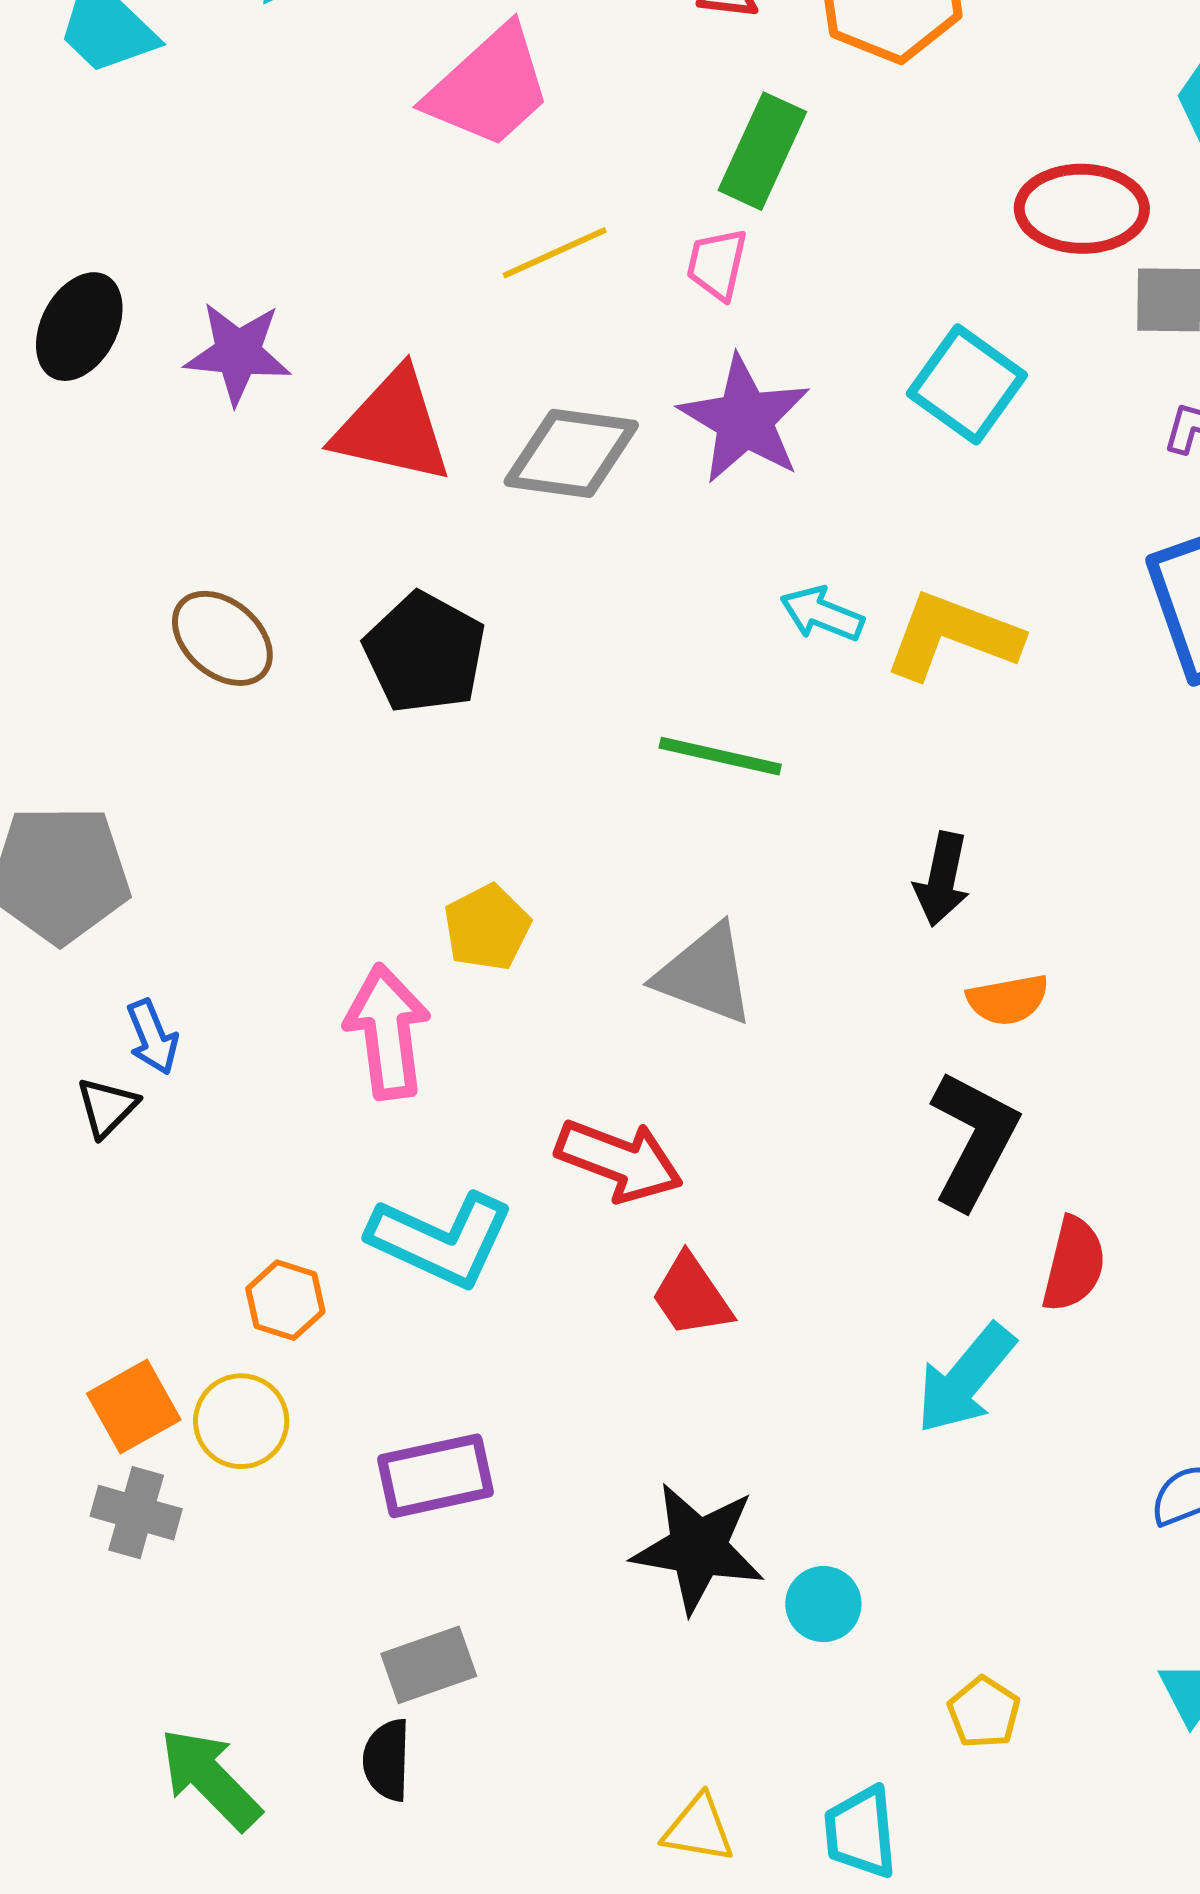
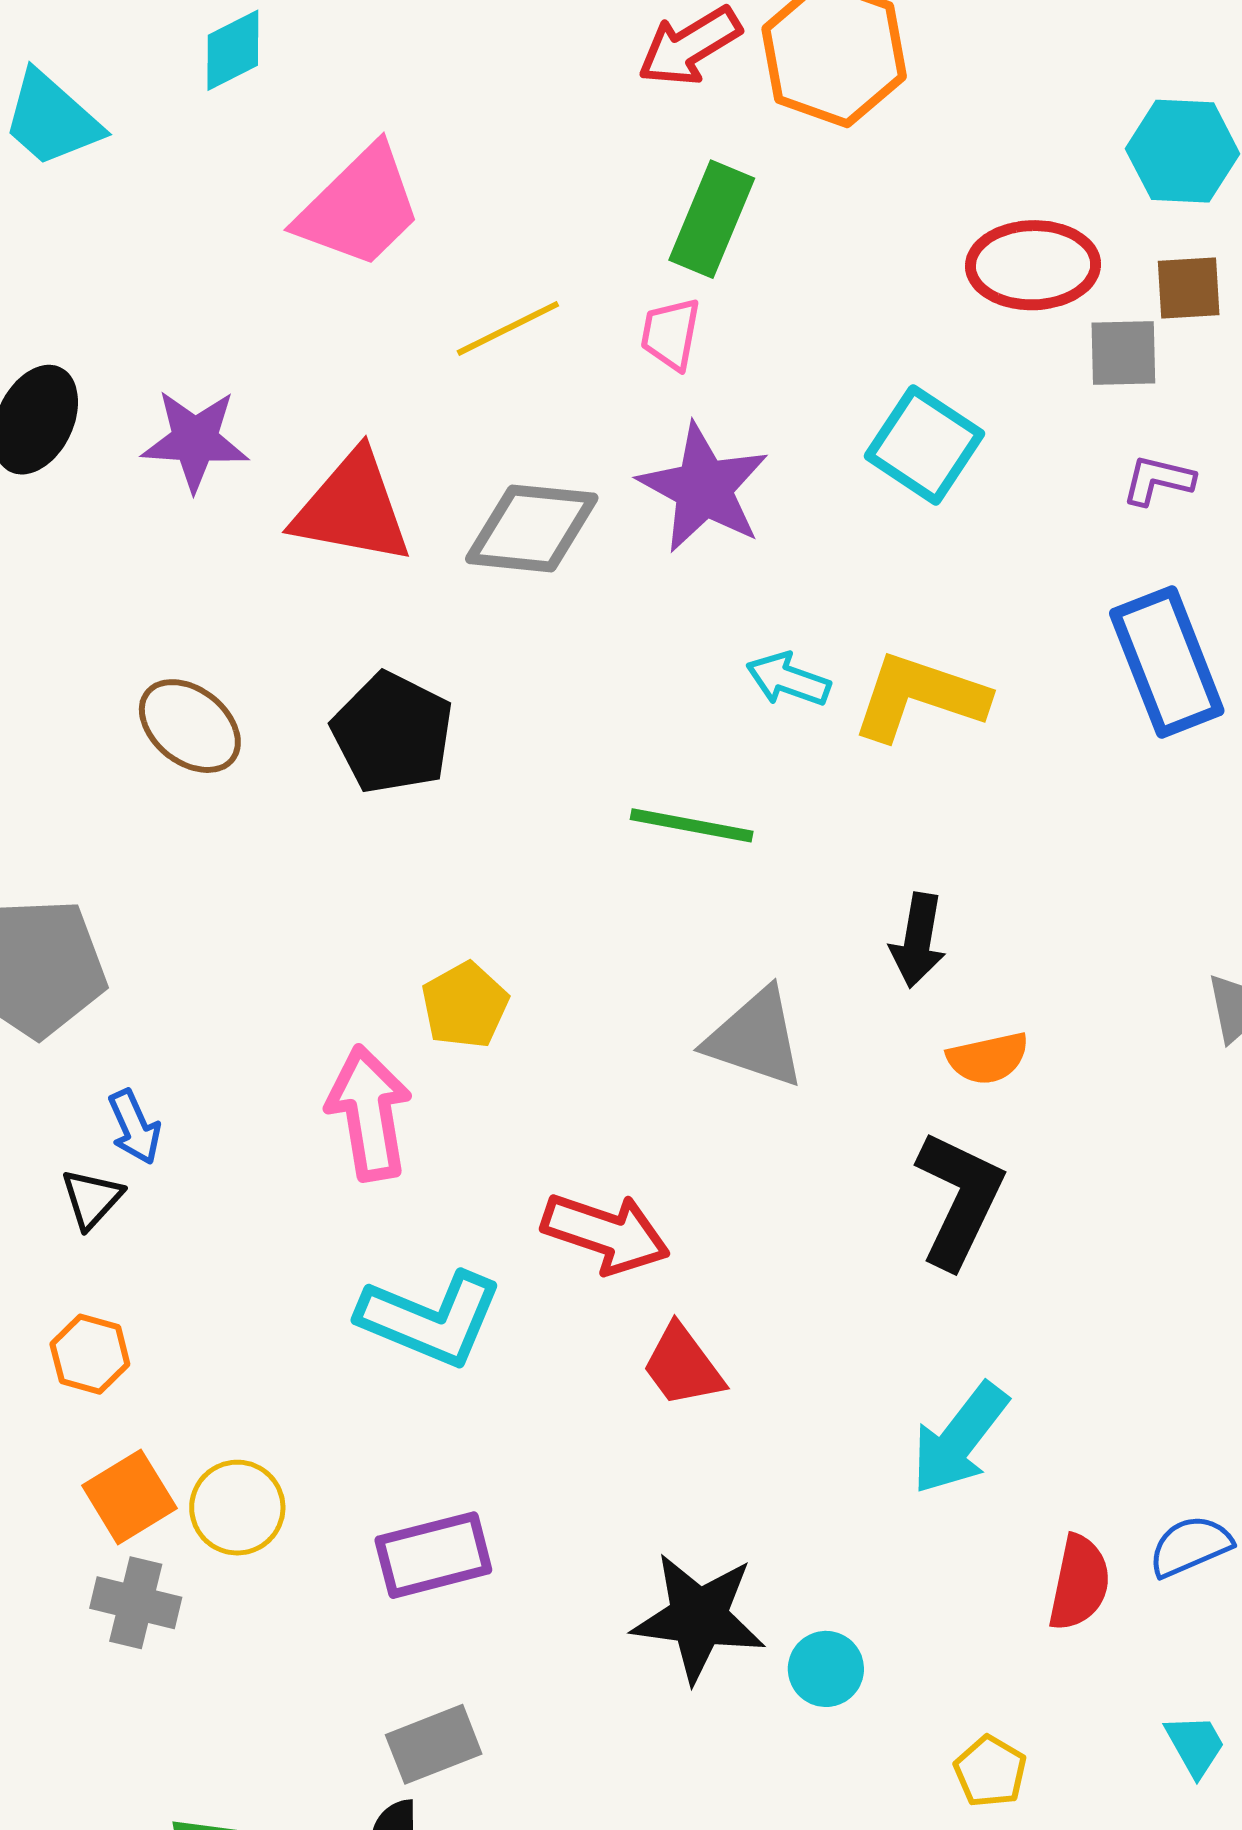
pink trapezoid: (489, 87) -> (359, 207), moved
gray triangle: (705, 975) -> (755, 1038), moved
red semicircle: (1074, 1264) -> (1079, 1583), moved
orange hexagon: (285, 1300) -> (90, 1354), moved

